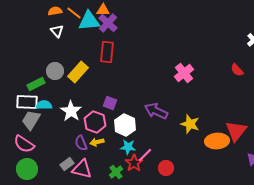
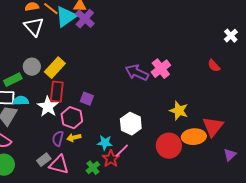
cyan triangle: (89, 21) -> (66, 17), turned -30
white triangle: (57, 31) -> (34, 27), size x1.5
red rectangle: (107, 52) -> (57, 92), moved
purple arrow: (156, 111) -> (137, 73), moved
yellow star: (190, 124) -> (179, 111), moved
white hexagon: (125, 125) -> (131, 124), moved
purple semicircle: (81, 143) -> (58, 139), turned 35
red circle: (166, 168) -> (169, 146), moved, size x1.6

